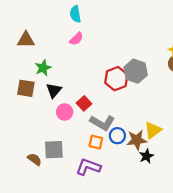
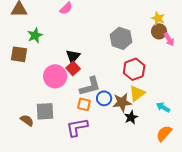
red hexagon: (116, 79) -> (134, 69), moved
black triangle: (54, 90) -> (73, 56), moved
pink circle: (65, 112) -> (55, 76), size x1.5
gray L-shape: (102, 123) -> (90, 86), turned -45
purple L-shape: (88, 167) -> (77, 127), turned -30

